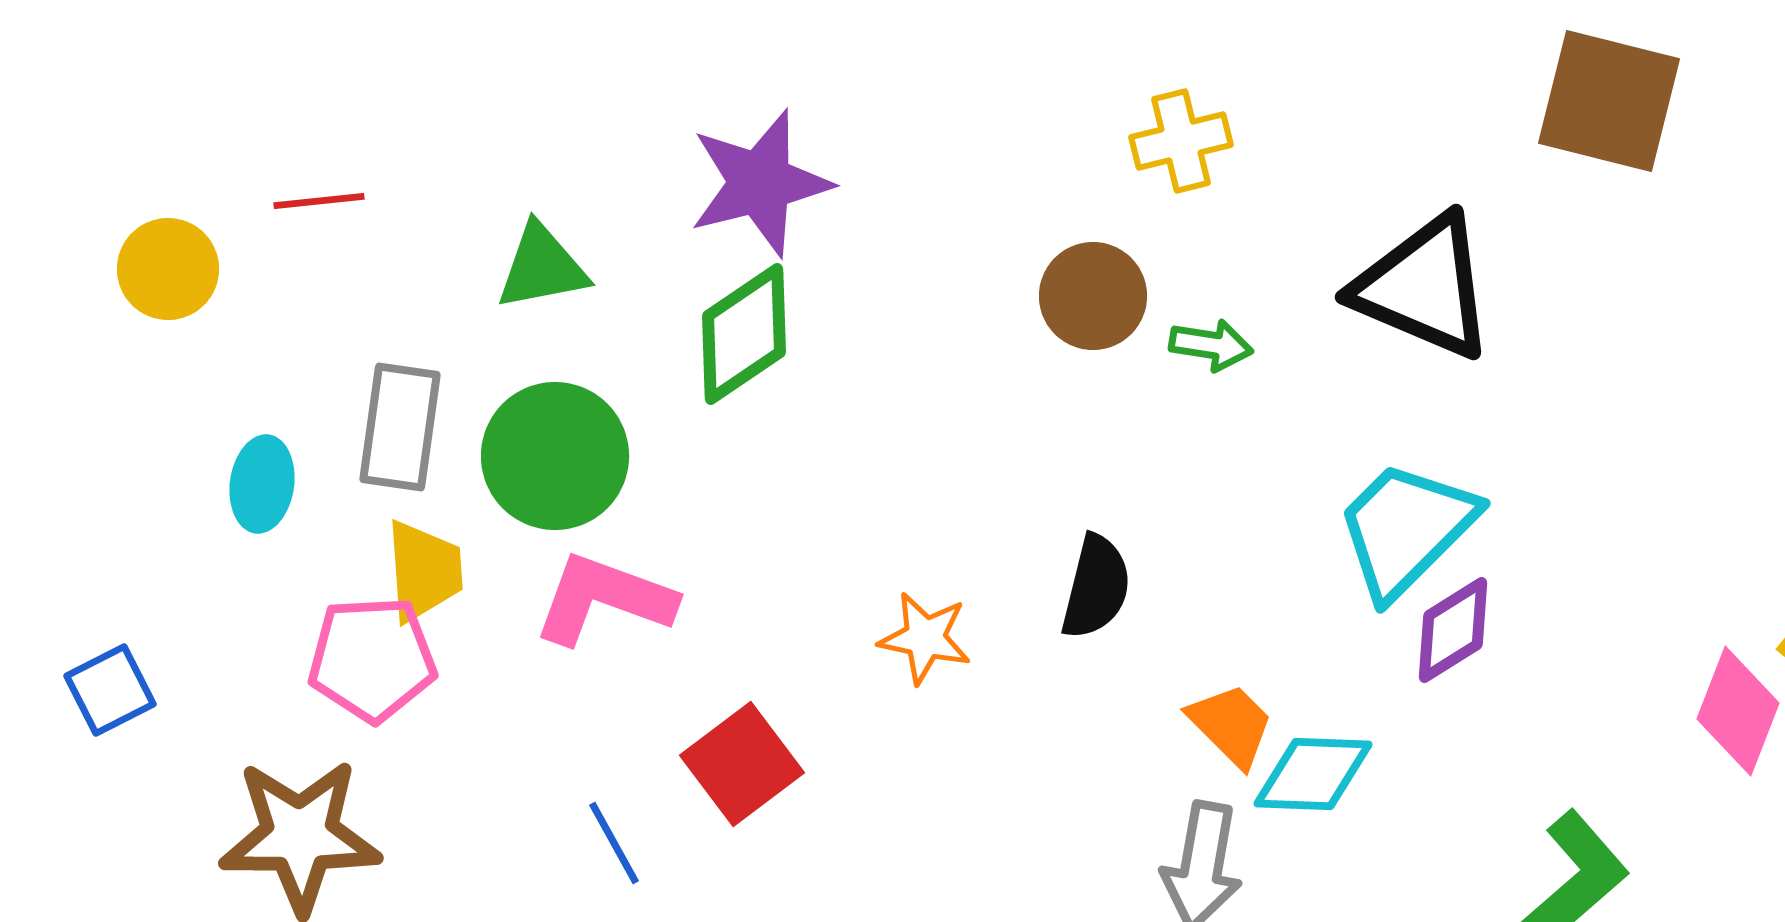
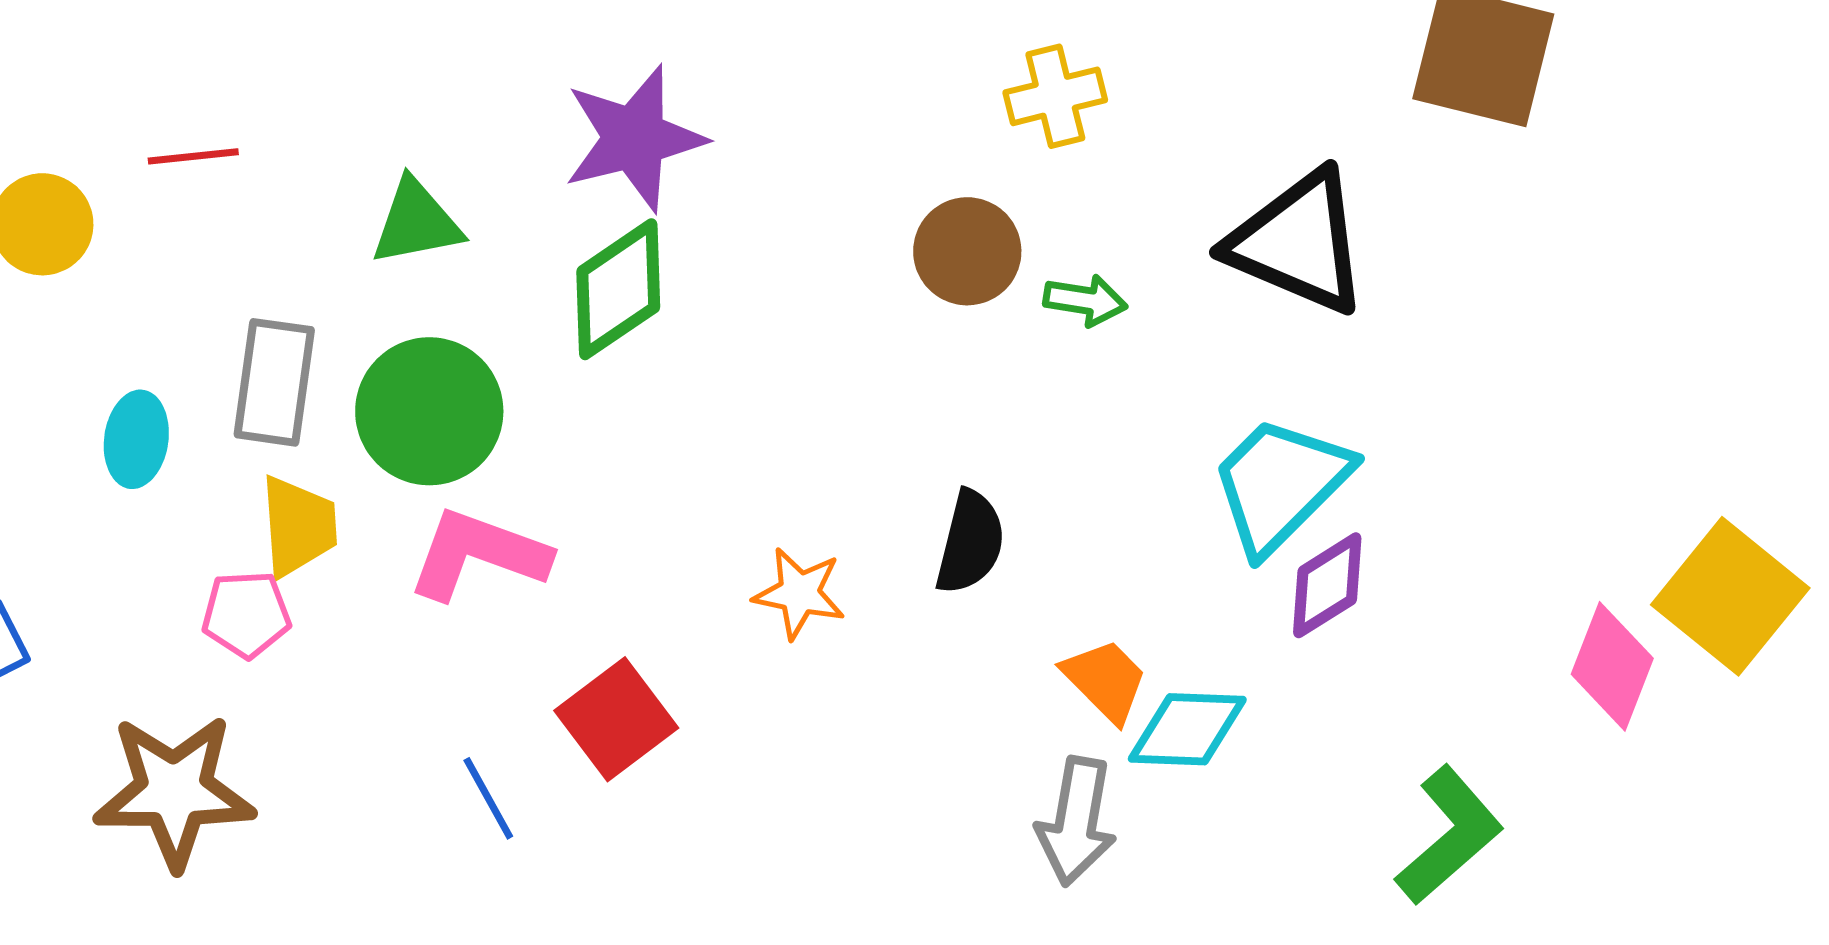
pink pentagon: (372, 659) -> (246, 614), size x0.7

